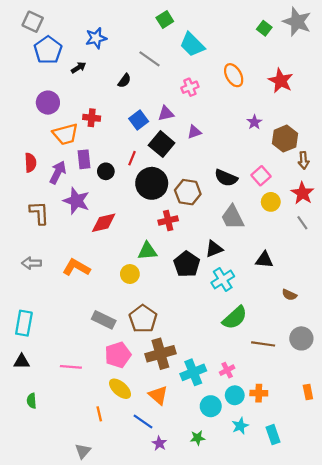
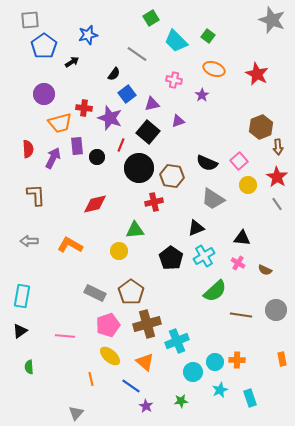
gray square: (33, 22) -> (30, 20), turned -30
green square: (264, 28) -> (208, 36), moved
orange ellipse: (234, 75) -> (214, 69), turned -40
pink cross: (190, 87) -> (174, 80), turned 35
blue square: (139, 120) -> (127, 94), moved
purple star: (254, 122) -> (202, 95), moved
purple star: (76, 201) -> (110, 118), moved
gray trapezoid: (233, 217) -> (213, 199), turned -30
black pentagon: (187, 264) -> (171, 258), moved
black triangle: (22, 361) -> (20, 331), turned -35
pink cross: (227, 370) -> (238, 263), moved, turned -32

